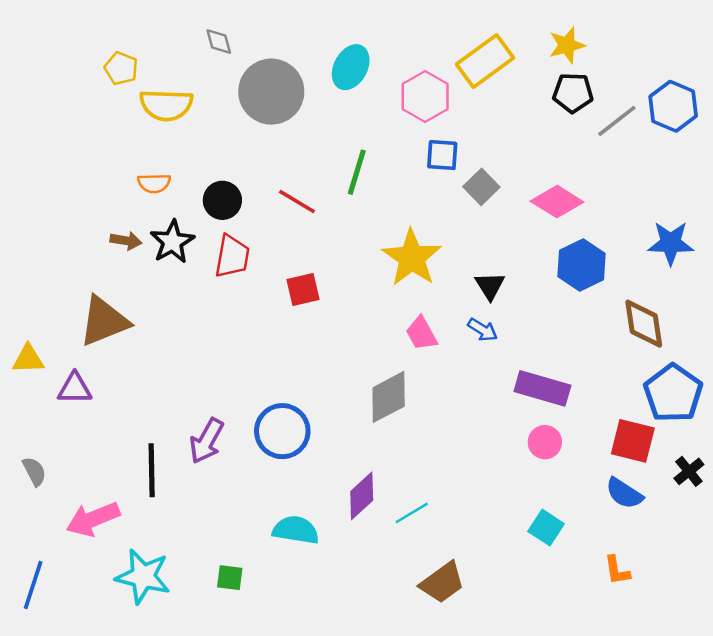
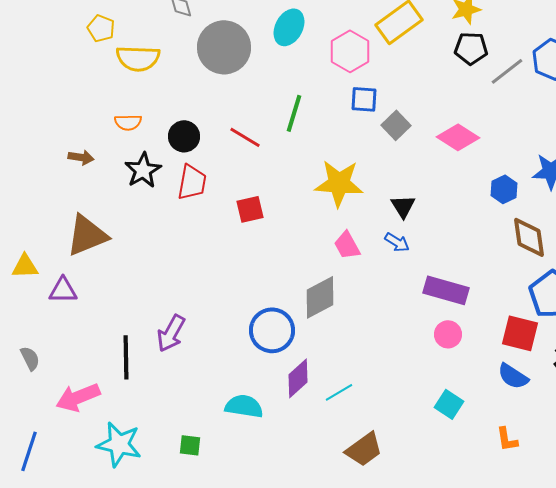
brown arrow: (126, 241) -> (81, 157), moved
yellow star: (412, 258) -> (339, 183), turned -30
blue hexagon: (581, 265) -> (504, 189), moved, size x0.7
blue circle: (282, 431) -> (272, 330), moved

